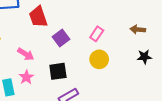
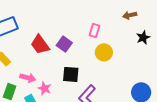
red trapezoid: (38, 17) -> (40, 45), moved
pink arrow: (26, 54) -> (28, 78), moved
black square: (58, 71) -> (71, 74), turned 30

